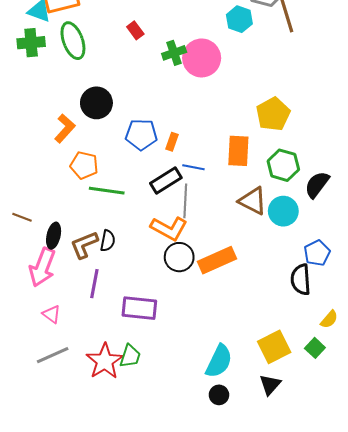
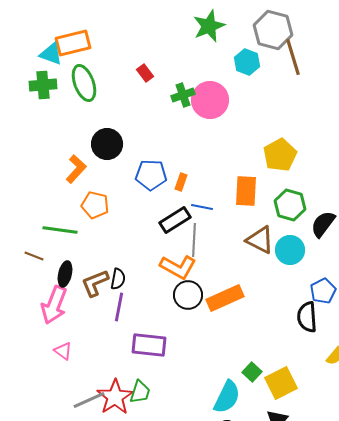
green line: (107, 191) -> (60, 230), moved
purple line: (94, 284) -> (119, 307), moved
green square: (315, 348) -> (252, 372), moved
gray line: (53, 355) -> (89, 400), moved

